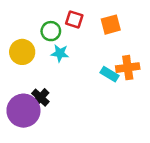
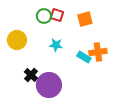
green circle: (51, 31) -> (44, 16), moved
cyan star: (60, 53) -> (56, 45), moved
purple circle: (23, 111) -> (49, 85), moved

